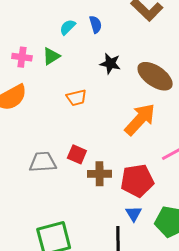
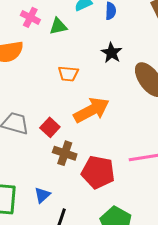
orange arrow: (140, 119) -> (91, 110), moved
blue triangle: (134, 214) -> (42, 195), moved

